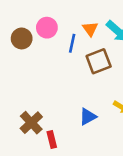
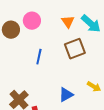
blue line: (72, 43) -> (39, 57), moved

